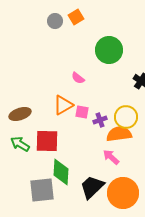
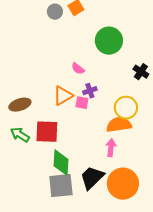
purple cross: (100, 120) -> (90, 91), moved
pink arrow: (111, 157) -> (111, 148), turned 54
gray square: (42, 190) -> (61, 186), moved

